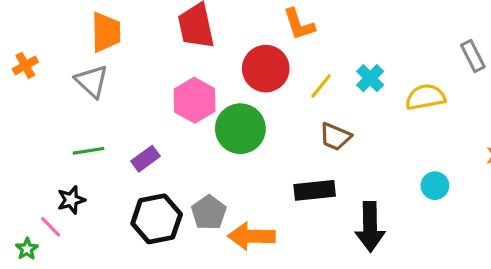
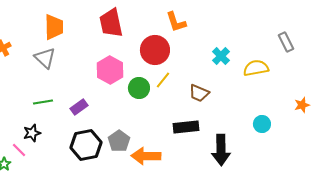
yellow line: (321, 86) -> (163, 80), moved
green circle: (240, 129) -> (139, 88), size x0.7

